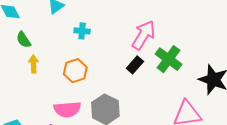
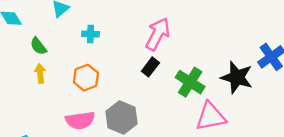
green semicircle: (24, 40) -> (38, 46), moved
green cross: (169, 59) -> (190, 82), moved

